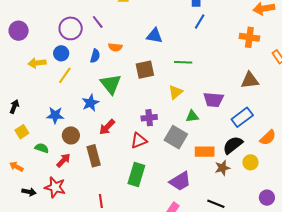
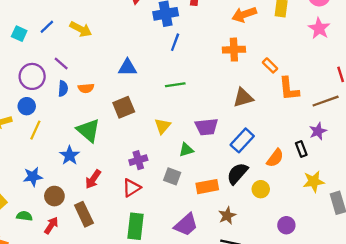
blue semicircle: (95, 56) -> (63, 89), moved
green line: (183, 62) -> (175, 85), moved
gray square: (176, 137) -> (172, 176), size x0.7
brown star: (222, 168) -> (227, 216), moved

